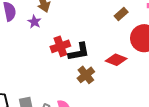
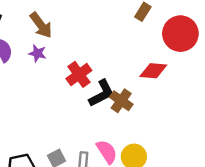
black L-shape: (79, 52) -> (102, 93), moved

